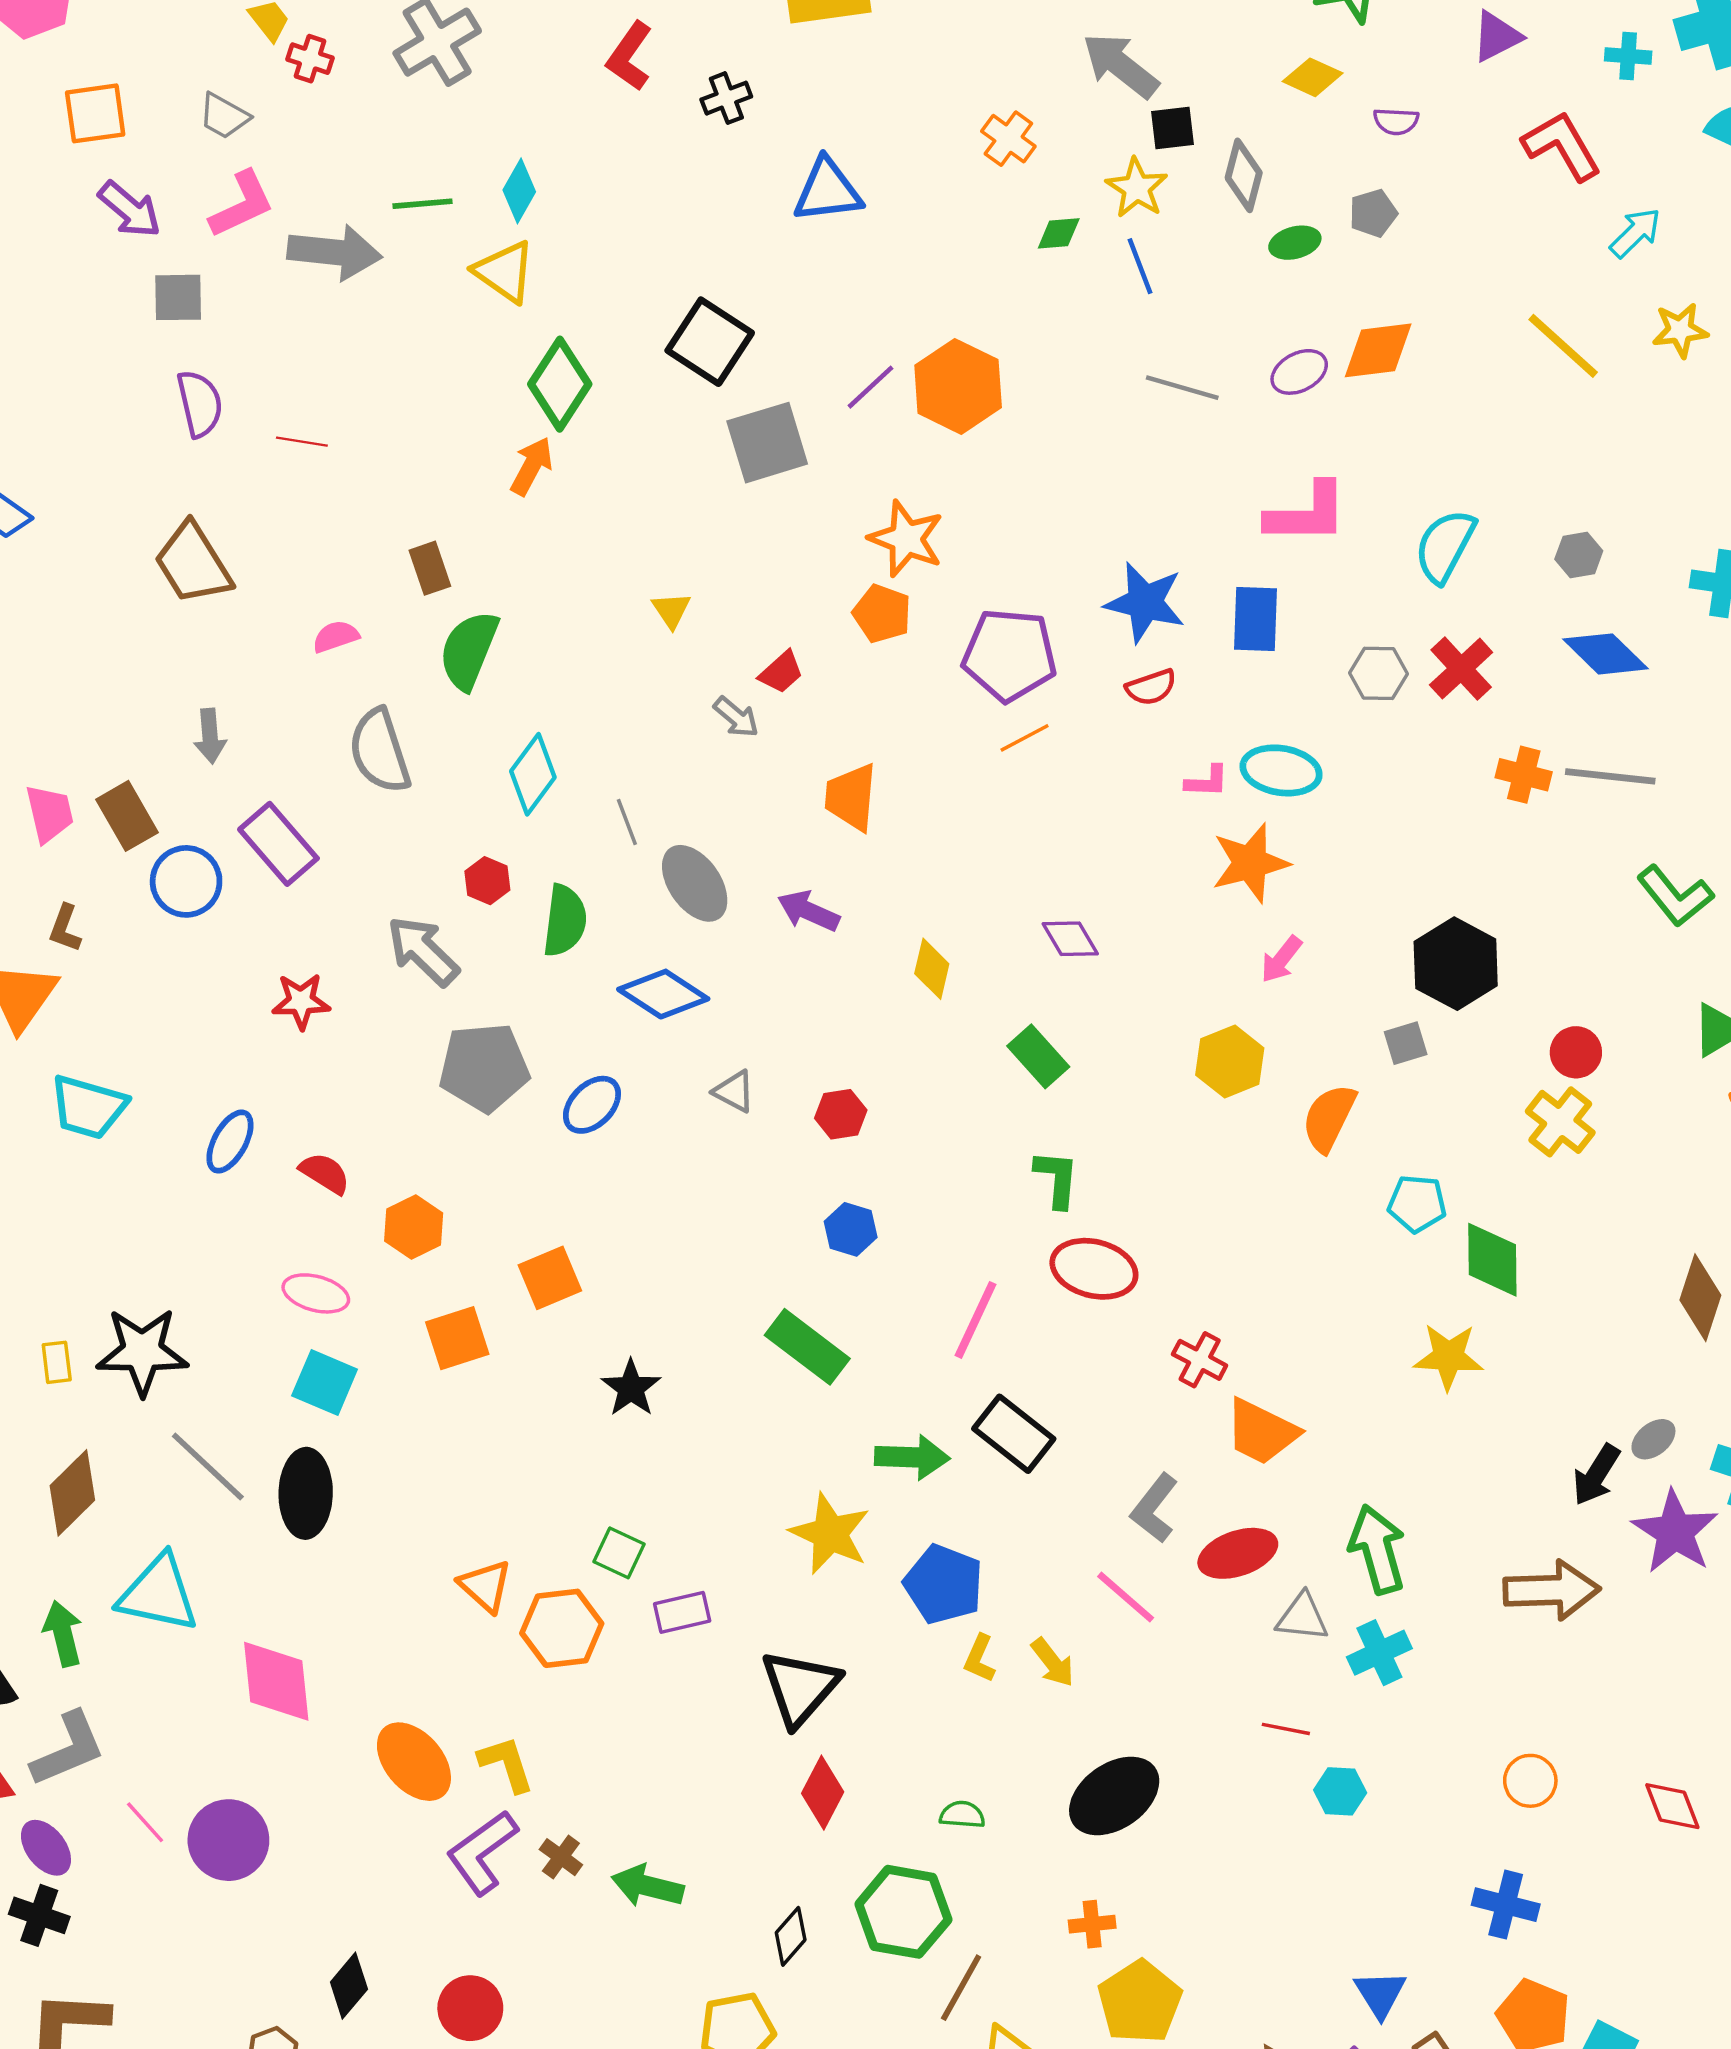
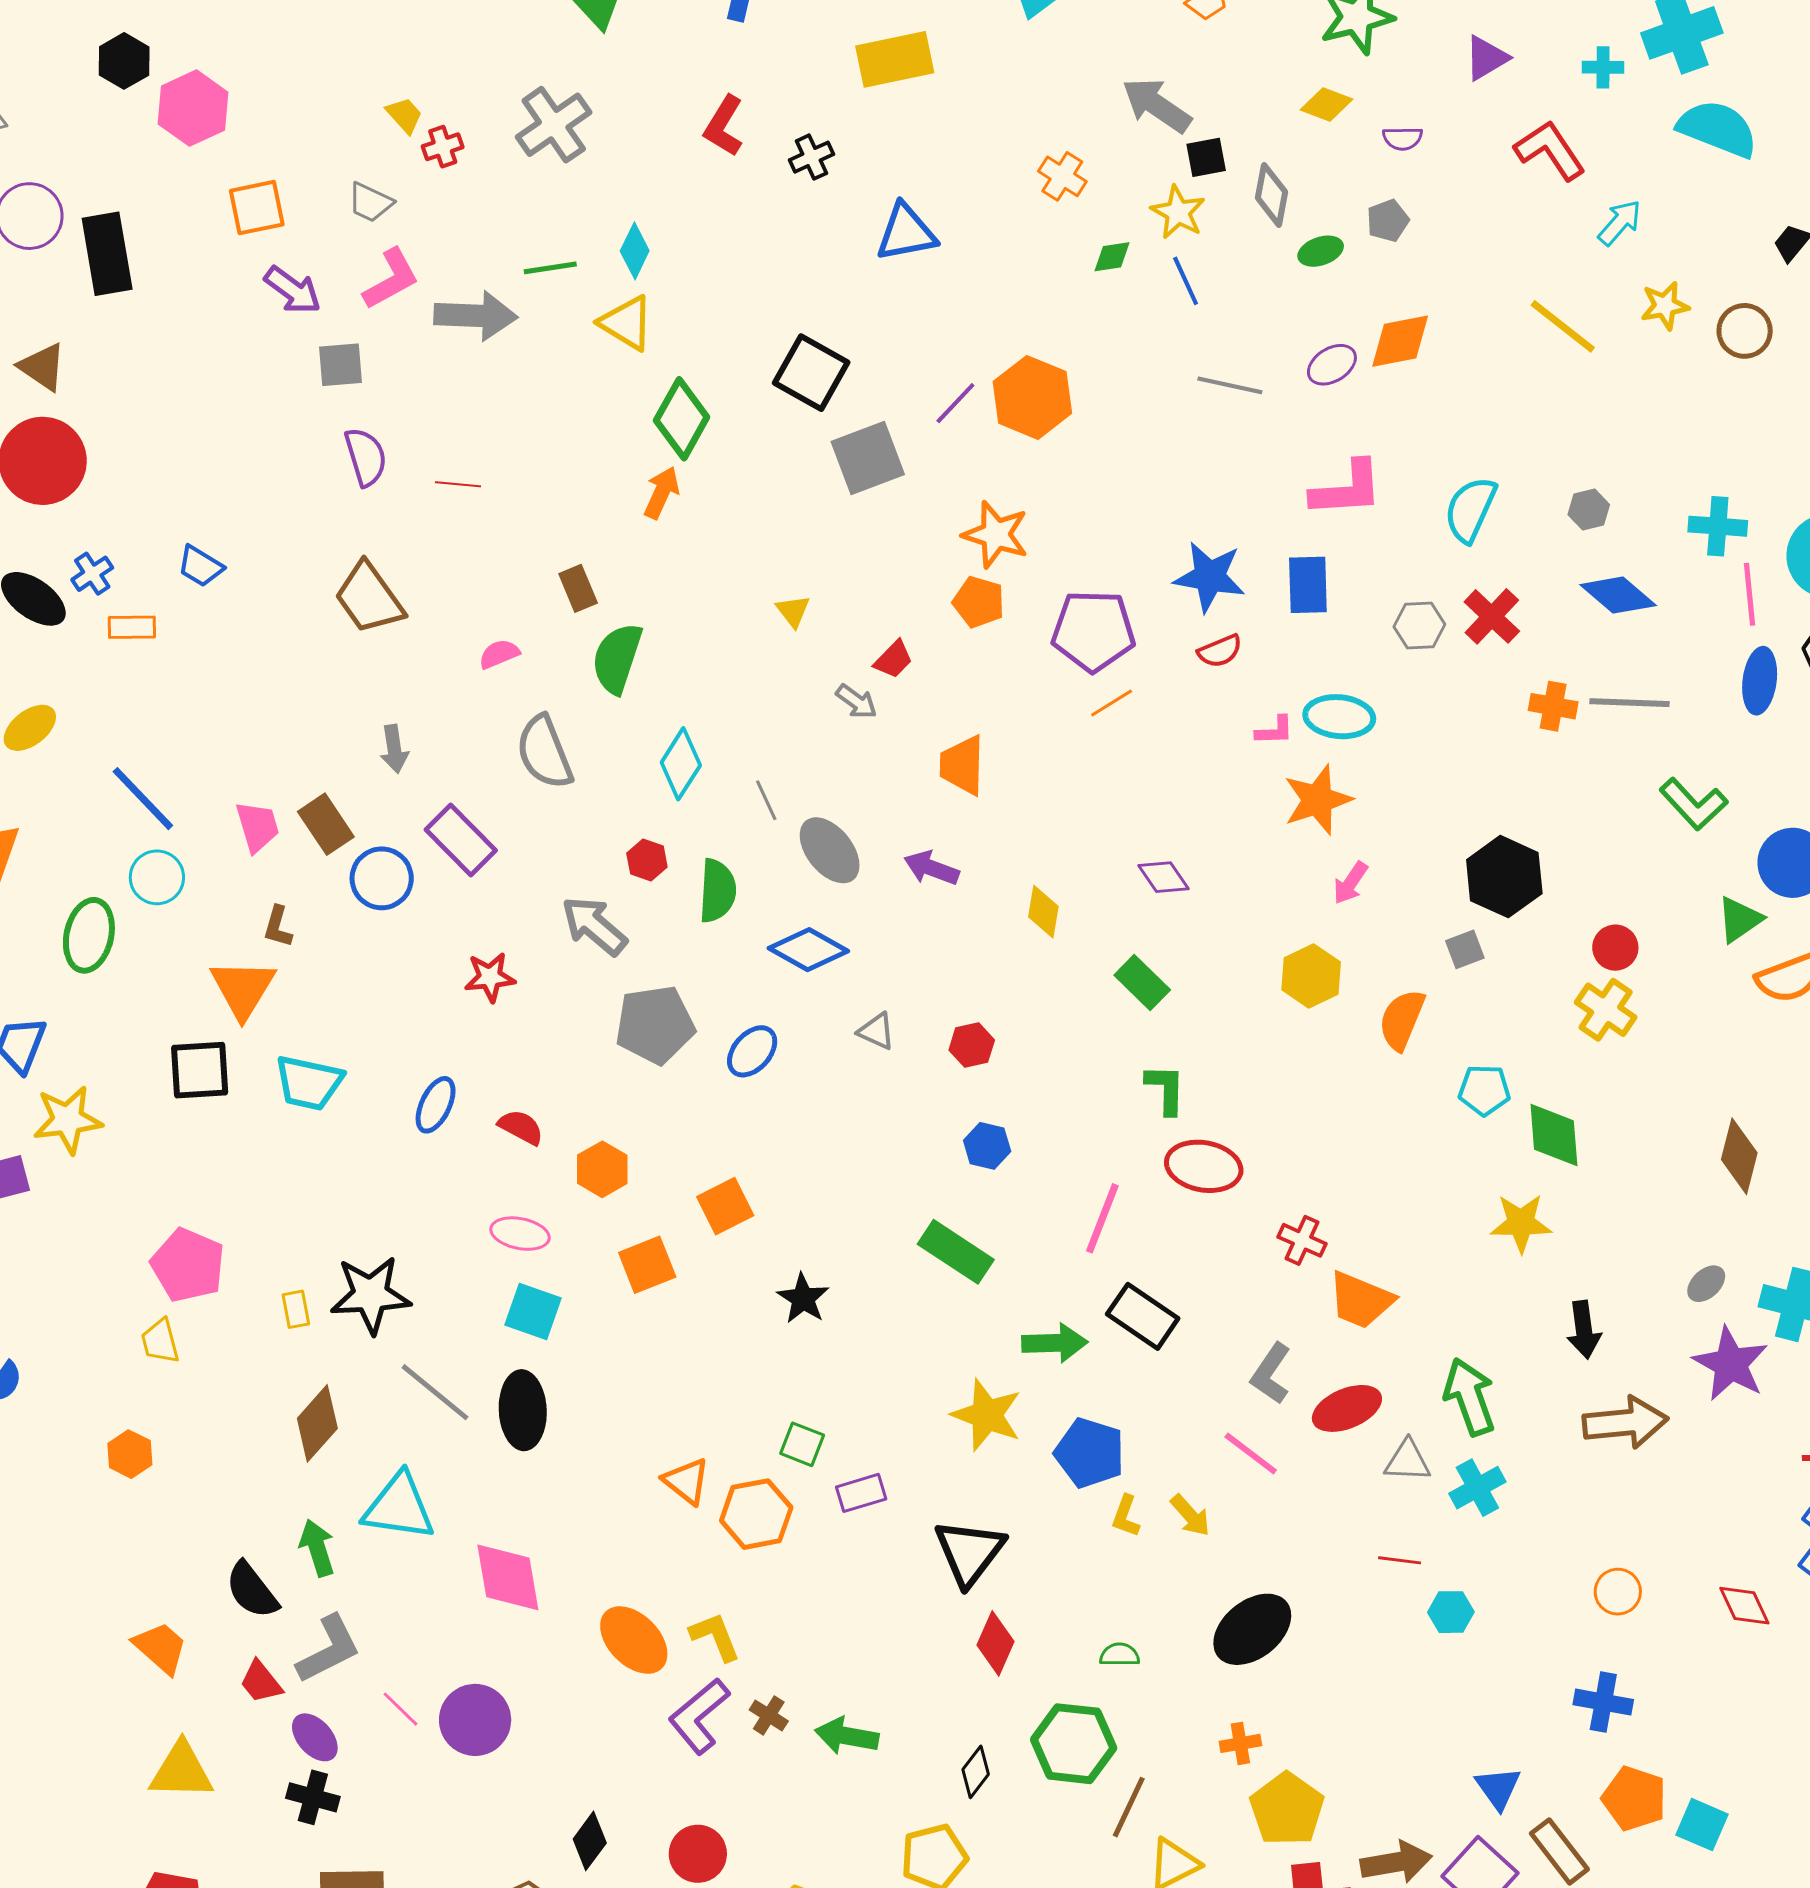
red cross: (310, 59) -> (443, 147), turned -33
black arrow: (1596, 1475) -> (1584, 1330), moved, turned -36

